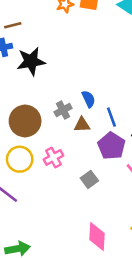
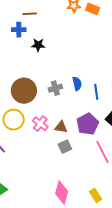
black star: (31, 61) -> (38, 45), size x0.6
blue line: (111, 117) -> (96, 92), moved
brown triangle: (82, 125) -> (61, 127), moved
pink cross: (53, 157) -> (40, 124), turned -35

